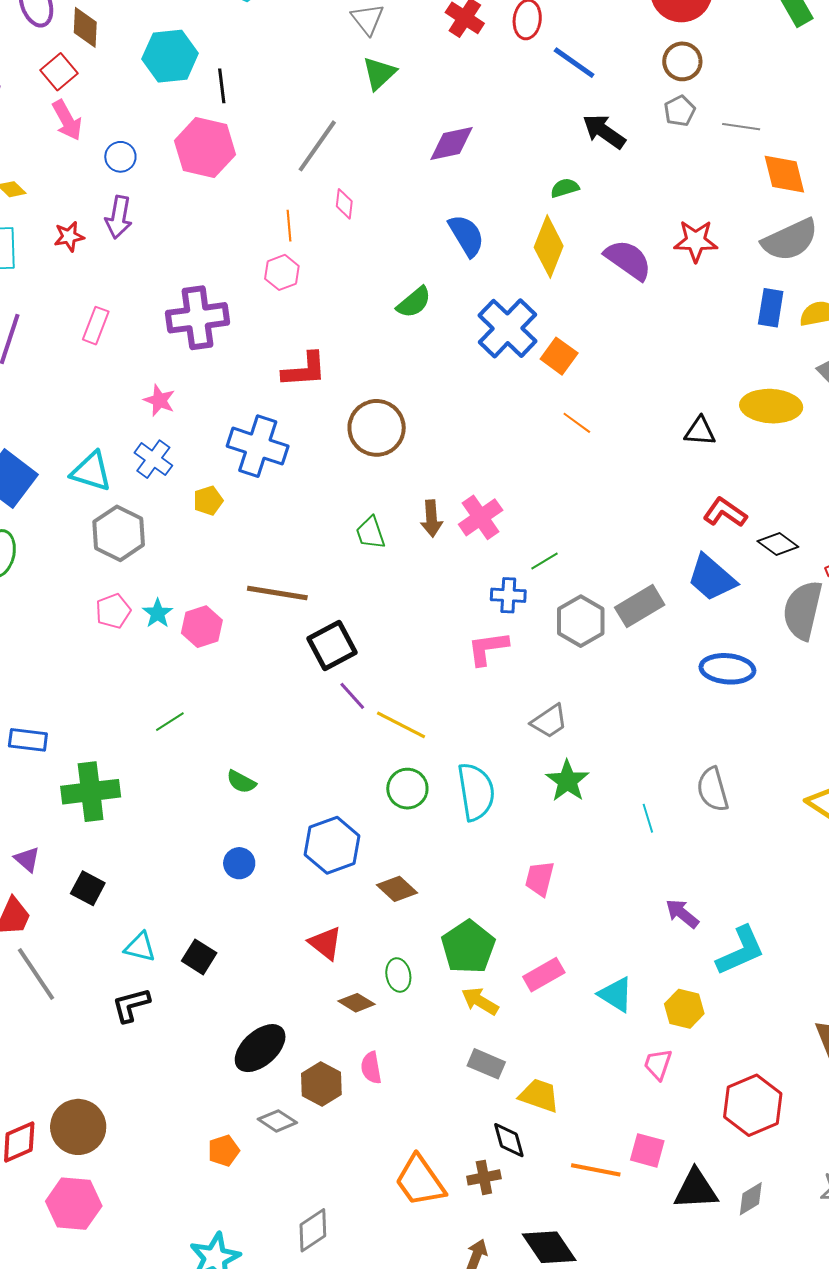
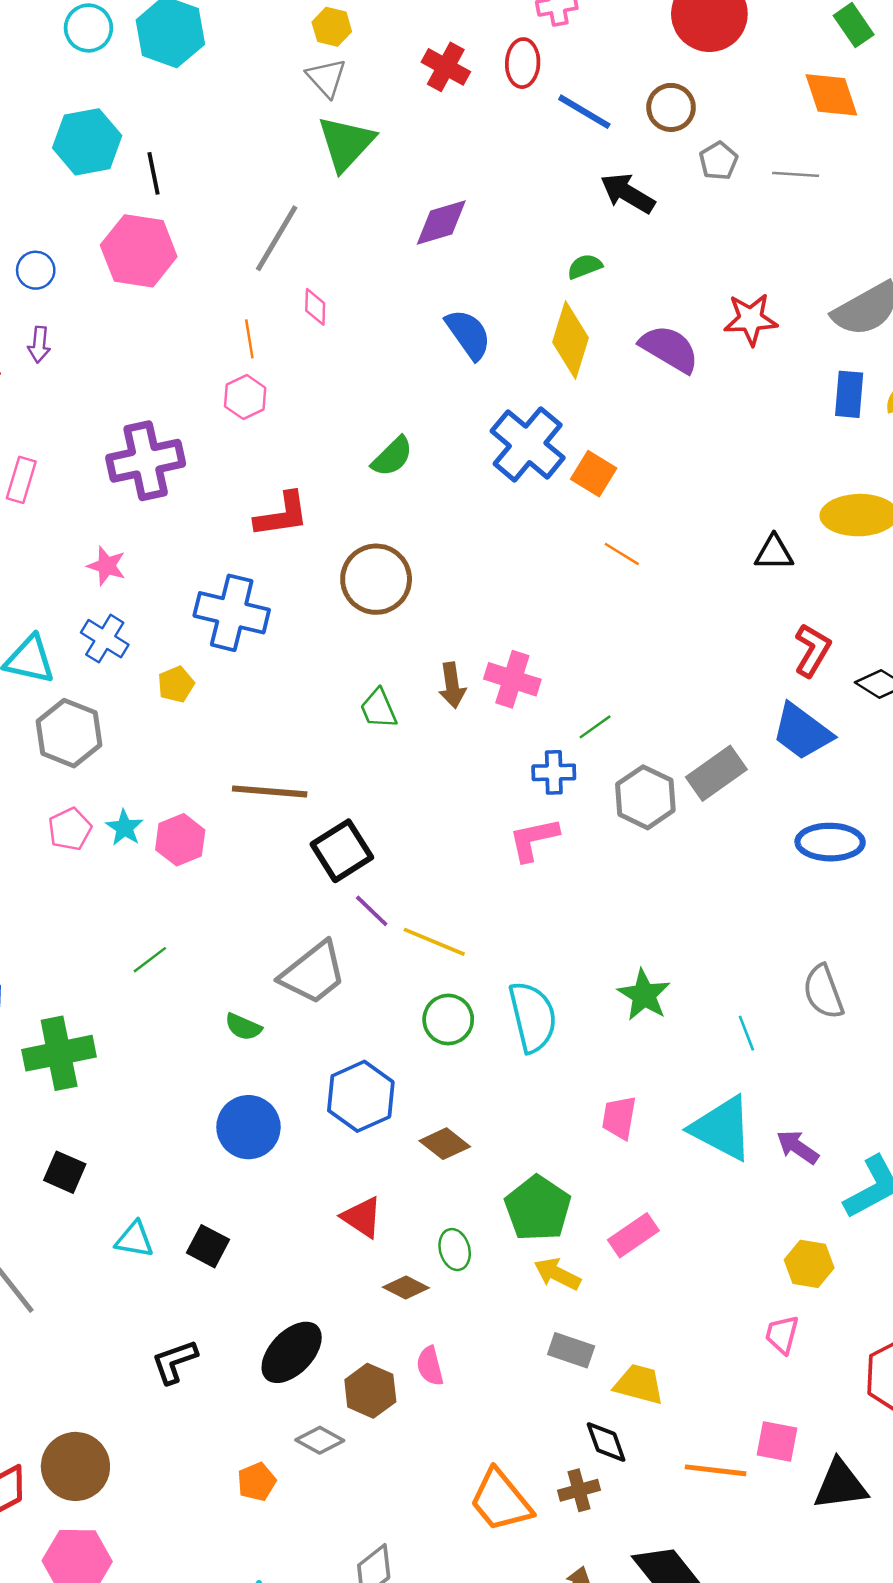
brown circle: (682, 61) -> (671, 107), moved
green triangle: (379, 73) -> (346, 143), size x1.4
orange diamond: (784, 174) -> (831, 95), moved
purple arrow: (119, 217) -> (39, 345), size x0.7
green semicircle: (414, 302) -> (392, 457), moved
red L-shape: (725, 512) -> (812, 650), turned 90
pink cross: (481, 517) -> (512, 679), turned -33
gray trapezoid: (549, 721) -> (313, 973), moved, size x1.5
blue circle: (239, 863) -> (248, 1127), size x1.6
cyan triangle: (616, 995) -> (722, 1128), moved, size x1.5
black L-shape: (131, 1005) -> (174, 1362), moved

